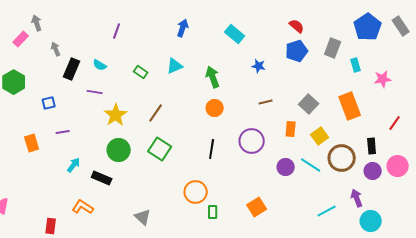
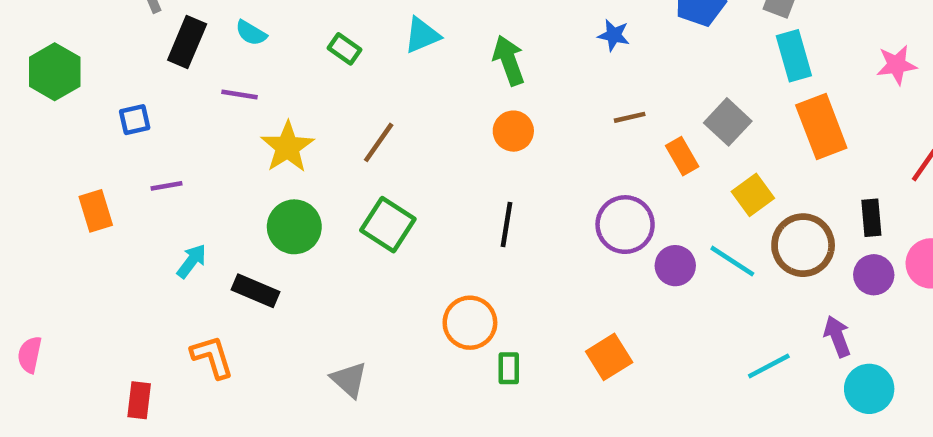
cyan rectangle: (356, 65) -> (794, 56), moved, size x1.5
orange rectangle: (291, 129) -> (682, 156), moved, turned -35
purple circle: (252, 141) -> (625, 225), moved
orange L-shape: (83, 207) -> (212, 357), turned 40

